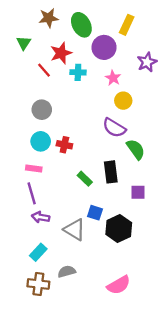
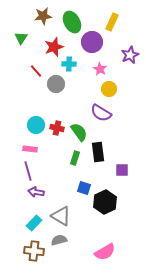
red line: (44, 70) -> (36, 71), moved
gray circle: (42, 110) -> (56, 84), moved
green semicircle: (136, 149) -> (79, 132), moved
green rectangle: (85, 179) -> (75, 158), turned 64
gray triangle: (75, 230) -> (61, 216), moved

